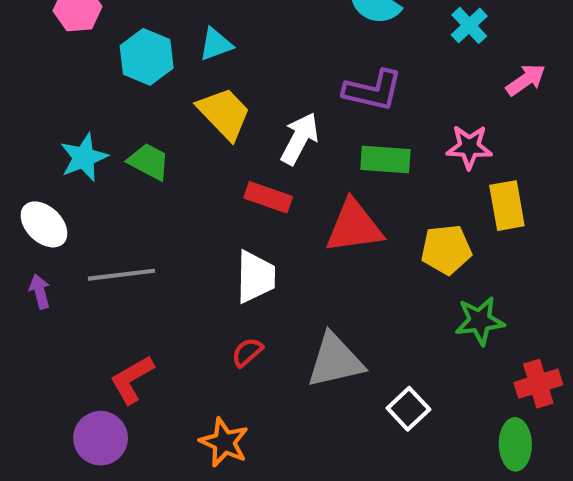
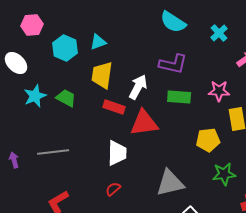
yellow trapezoid: (224, 113) -> (102, 75), turned -128
red rectangle: (268, 197) -> (114, 107), moved
white ellipse: (44, 224) -> (16, 63), moved
red triangle: (354, 227) -> (144, 123), moved
gray triangle: (335, 361) -> (170, 183), moved

